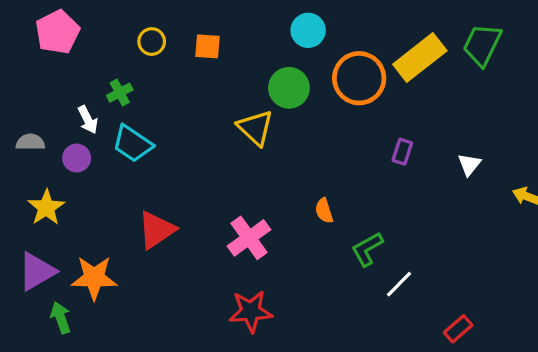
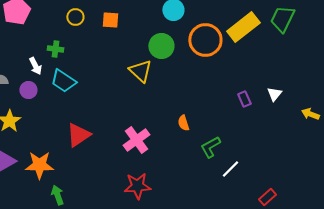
green cross: (120, 93) -> (55, 49), turned 35
purple rectangle: (402, 152) -> (244, 99), moved, turned -42
green arrow: (61, 318) -> (57, 195), moved

